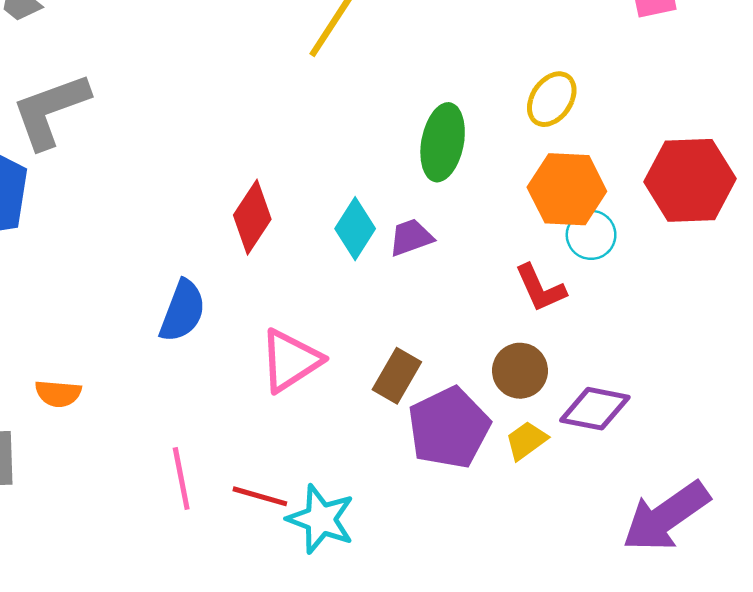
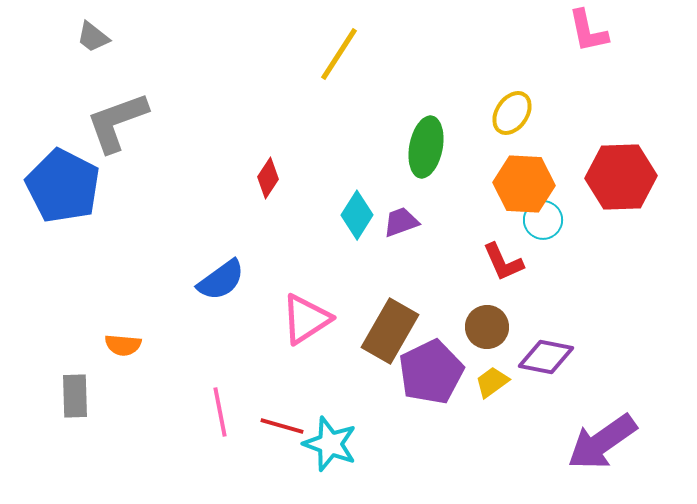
red diamond: (252, 217) -> (268, 178), moved, size x0.7
blue semicircle: (182, 311) -> (221, 280), turned 33
brown rectangle: (397, 376) -> (390, 331), size x1.5

